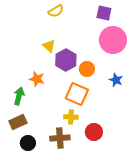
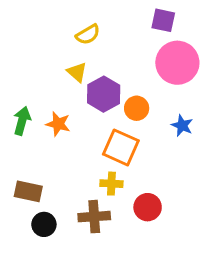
yellow semicircle: (56, 11) -> (88, 34), moved
green arrow: (19, 96) -> (22, 121), moved
brown rectangle: (18, 122) -> (28, 191), turned 36

